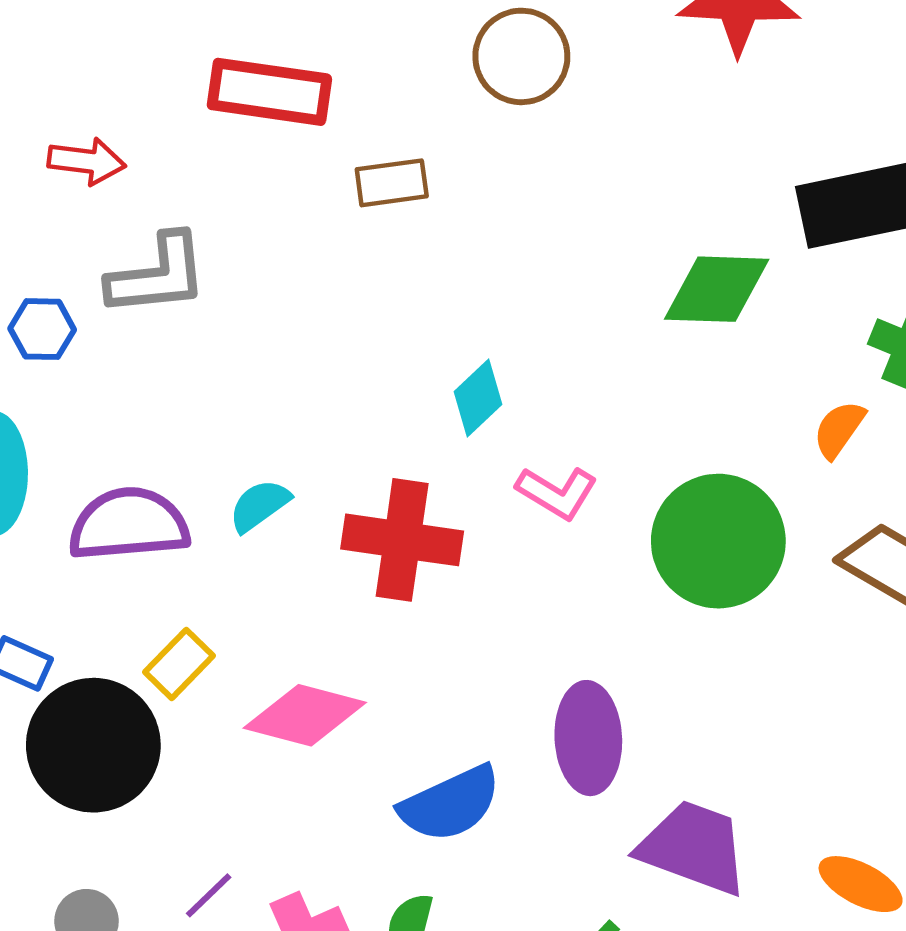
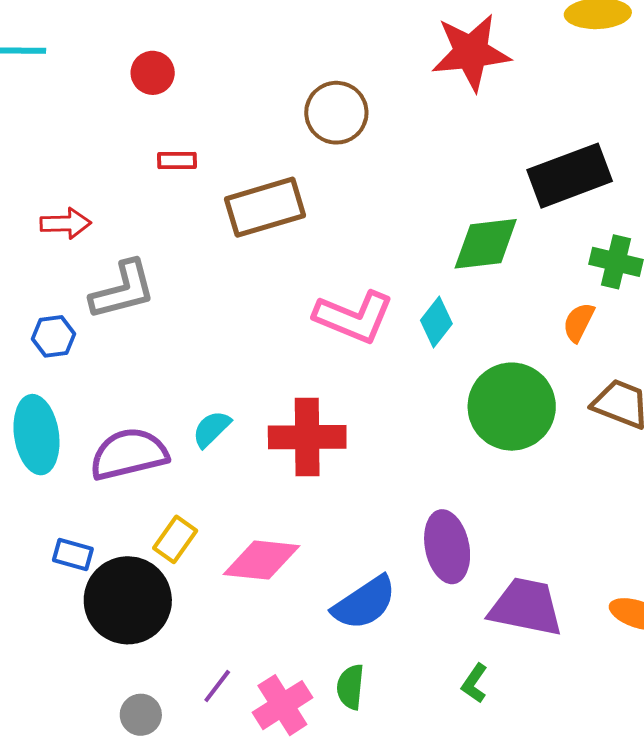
red rectangle: (269, 92) -> (177, 160), size x0.5
brown rectangle: (392, 183) -> (265, 207), size x1.6
cyan diamond: (478, 398) -> (436, 322), moved
pink L-shape: (557, 493) -> (354, 317), moved, size x1.5

